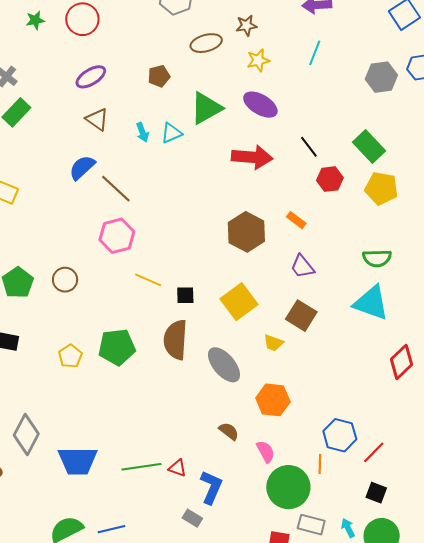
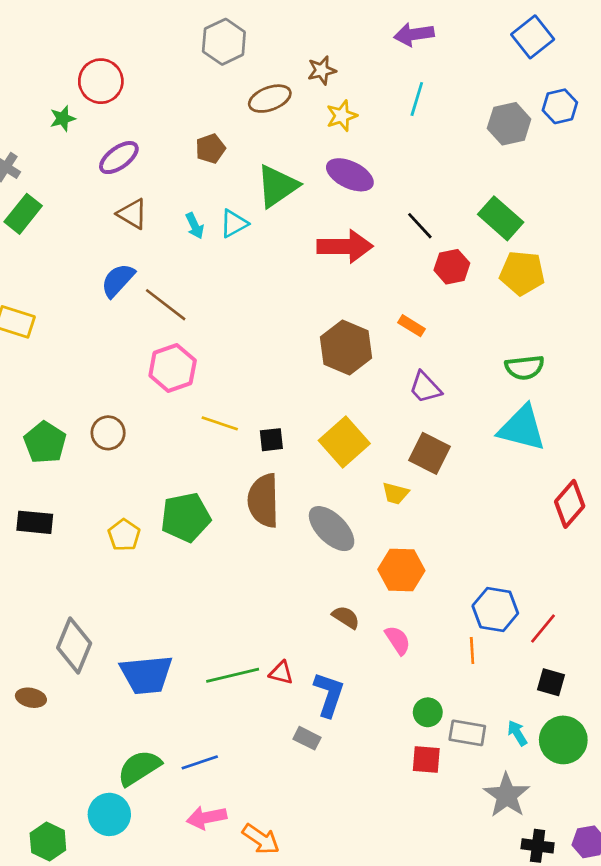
green star: (35, 20) -> (63, 118), moved
green circle: (288, 487) -> (428, 712), moved, size x0.5

